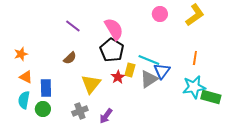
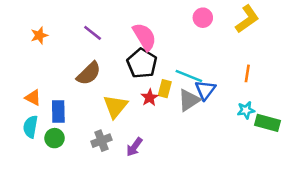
orange star: (21, 54) -> (39, 35), moved
brown semicircle: (70, 58) -> (89, 73), size x1.5
cyan star: (194, 87) -> (246, 110), size x0.6

